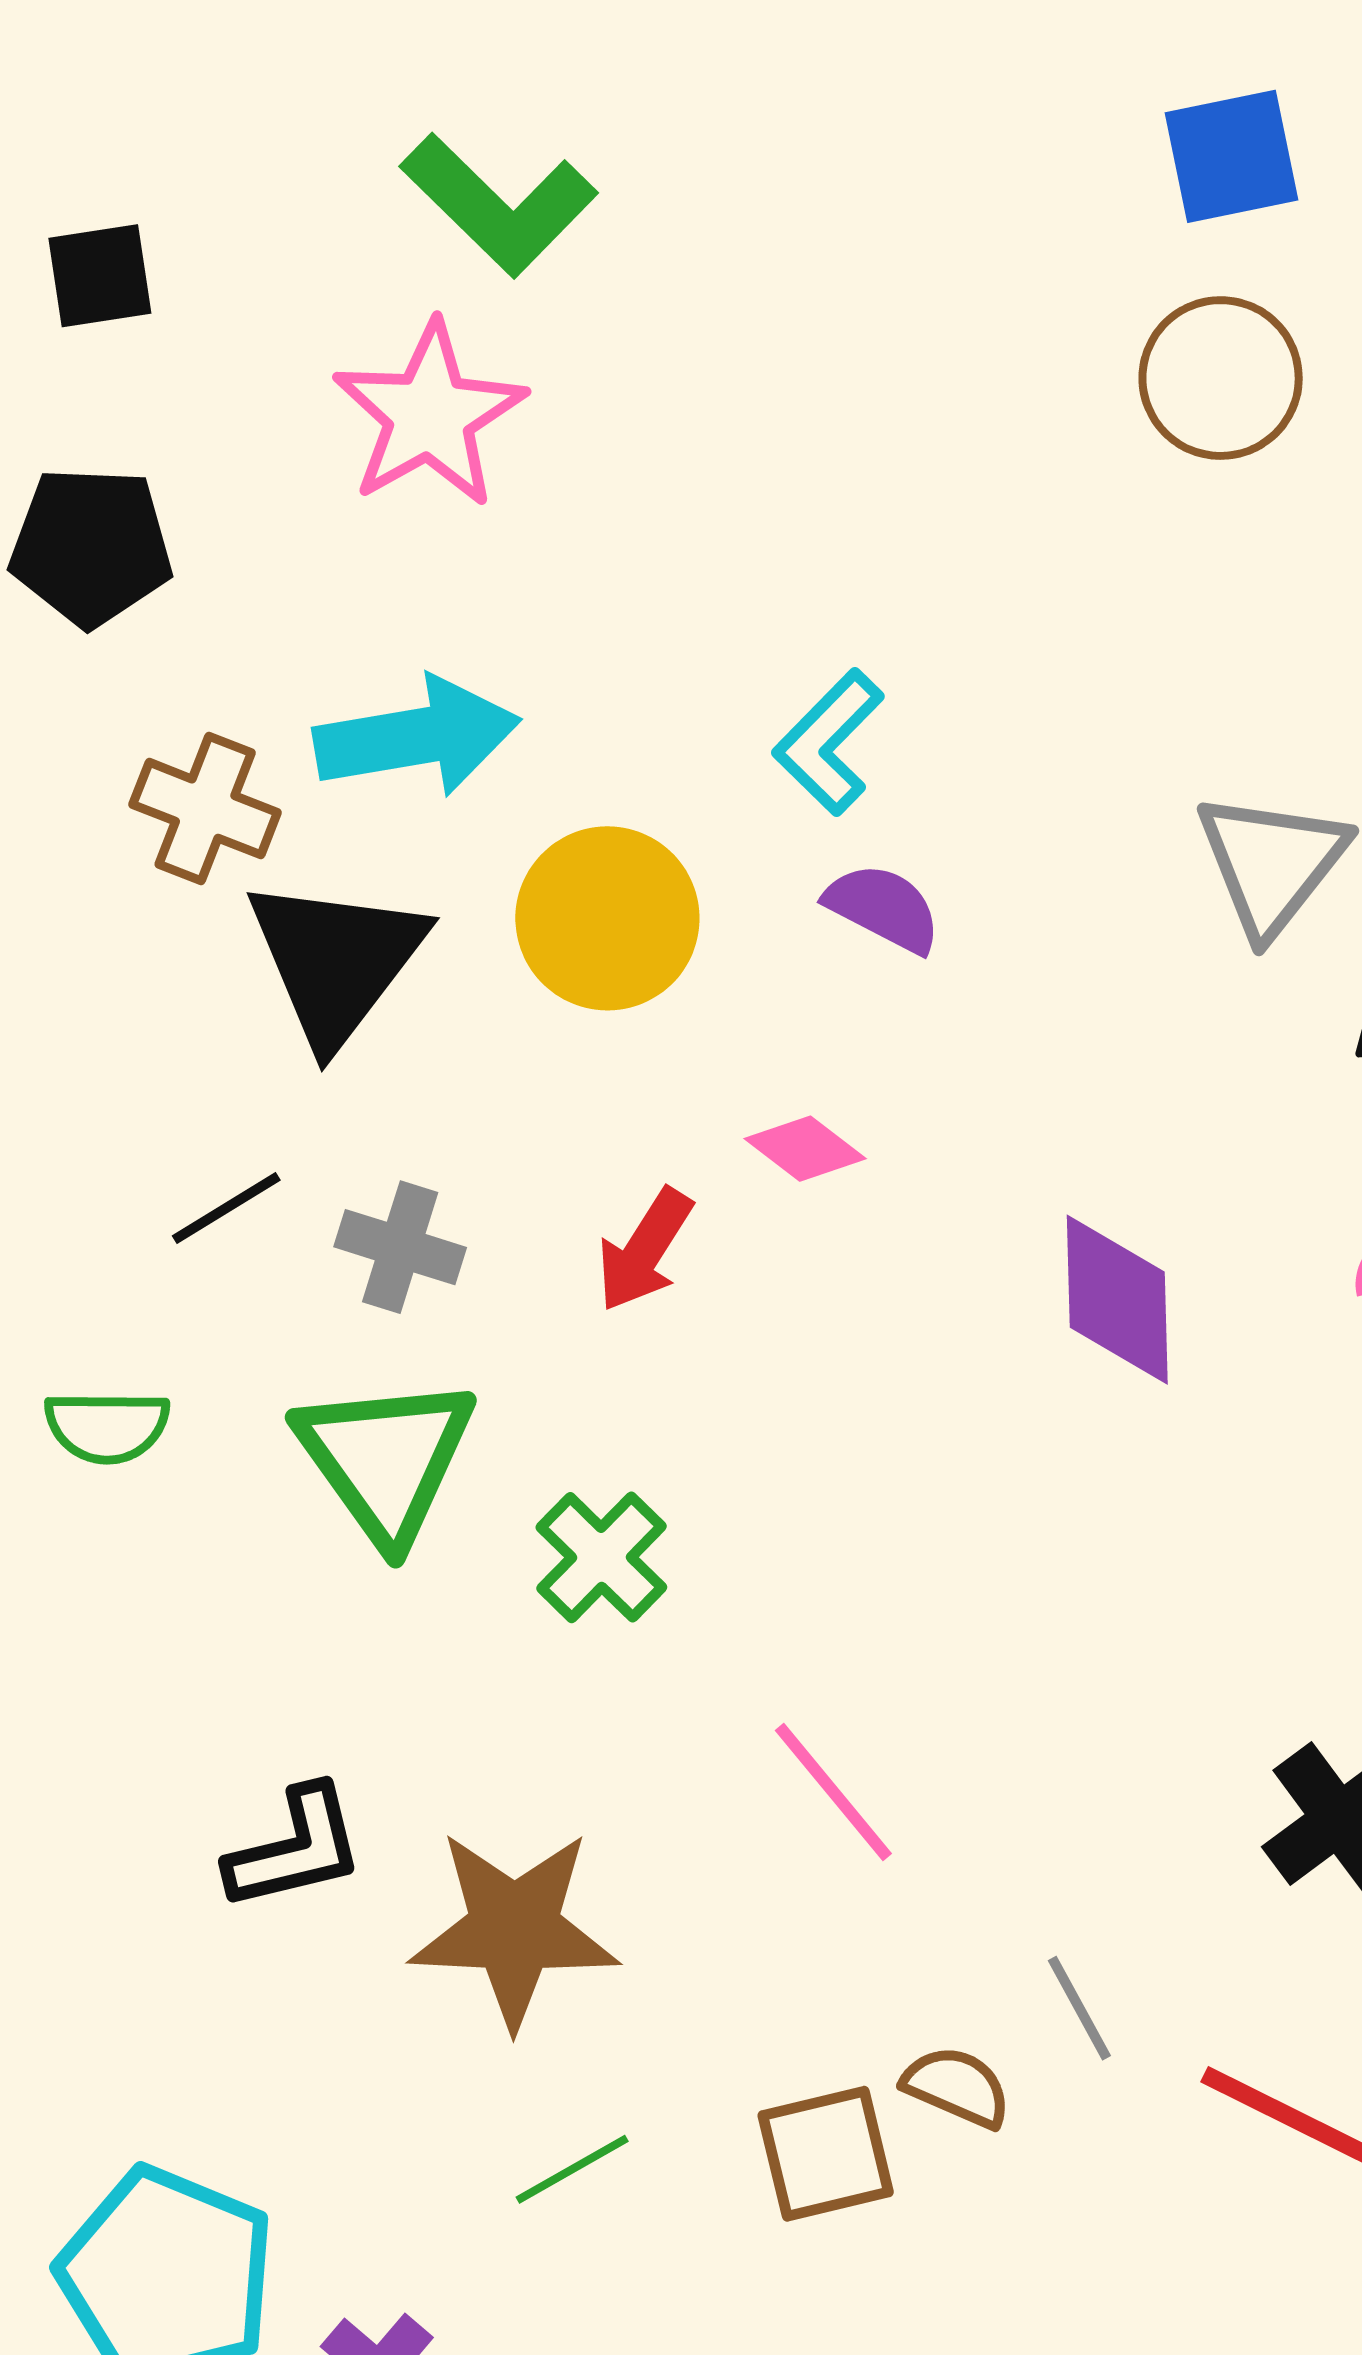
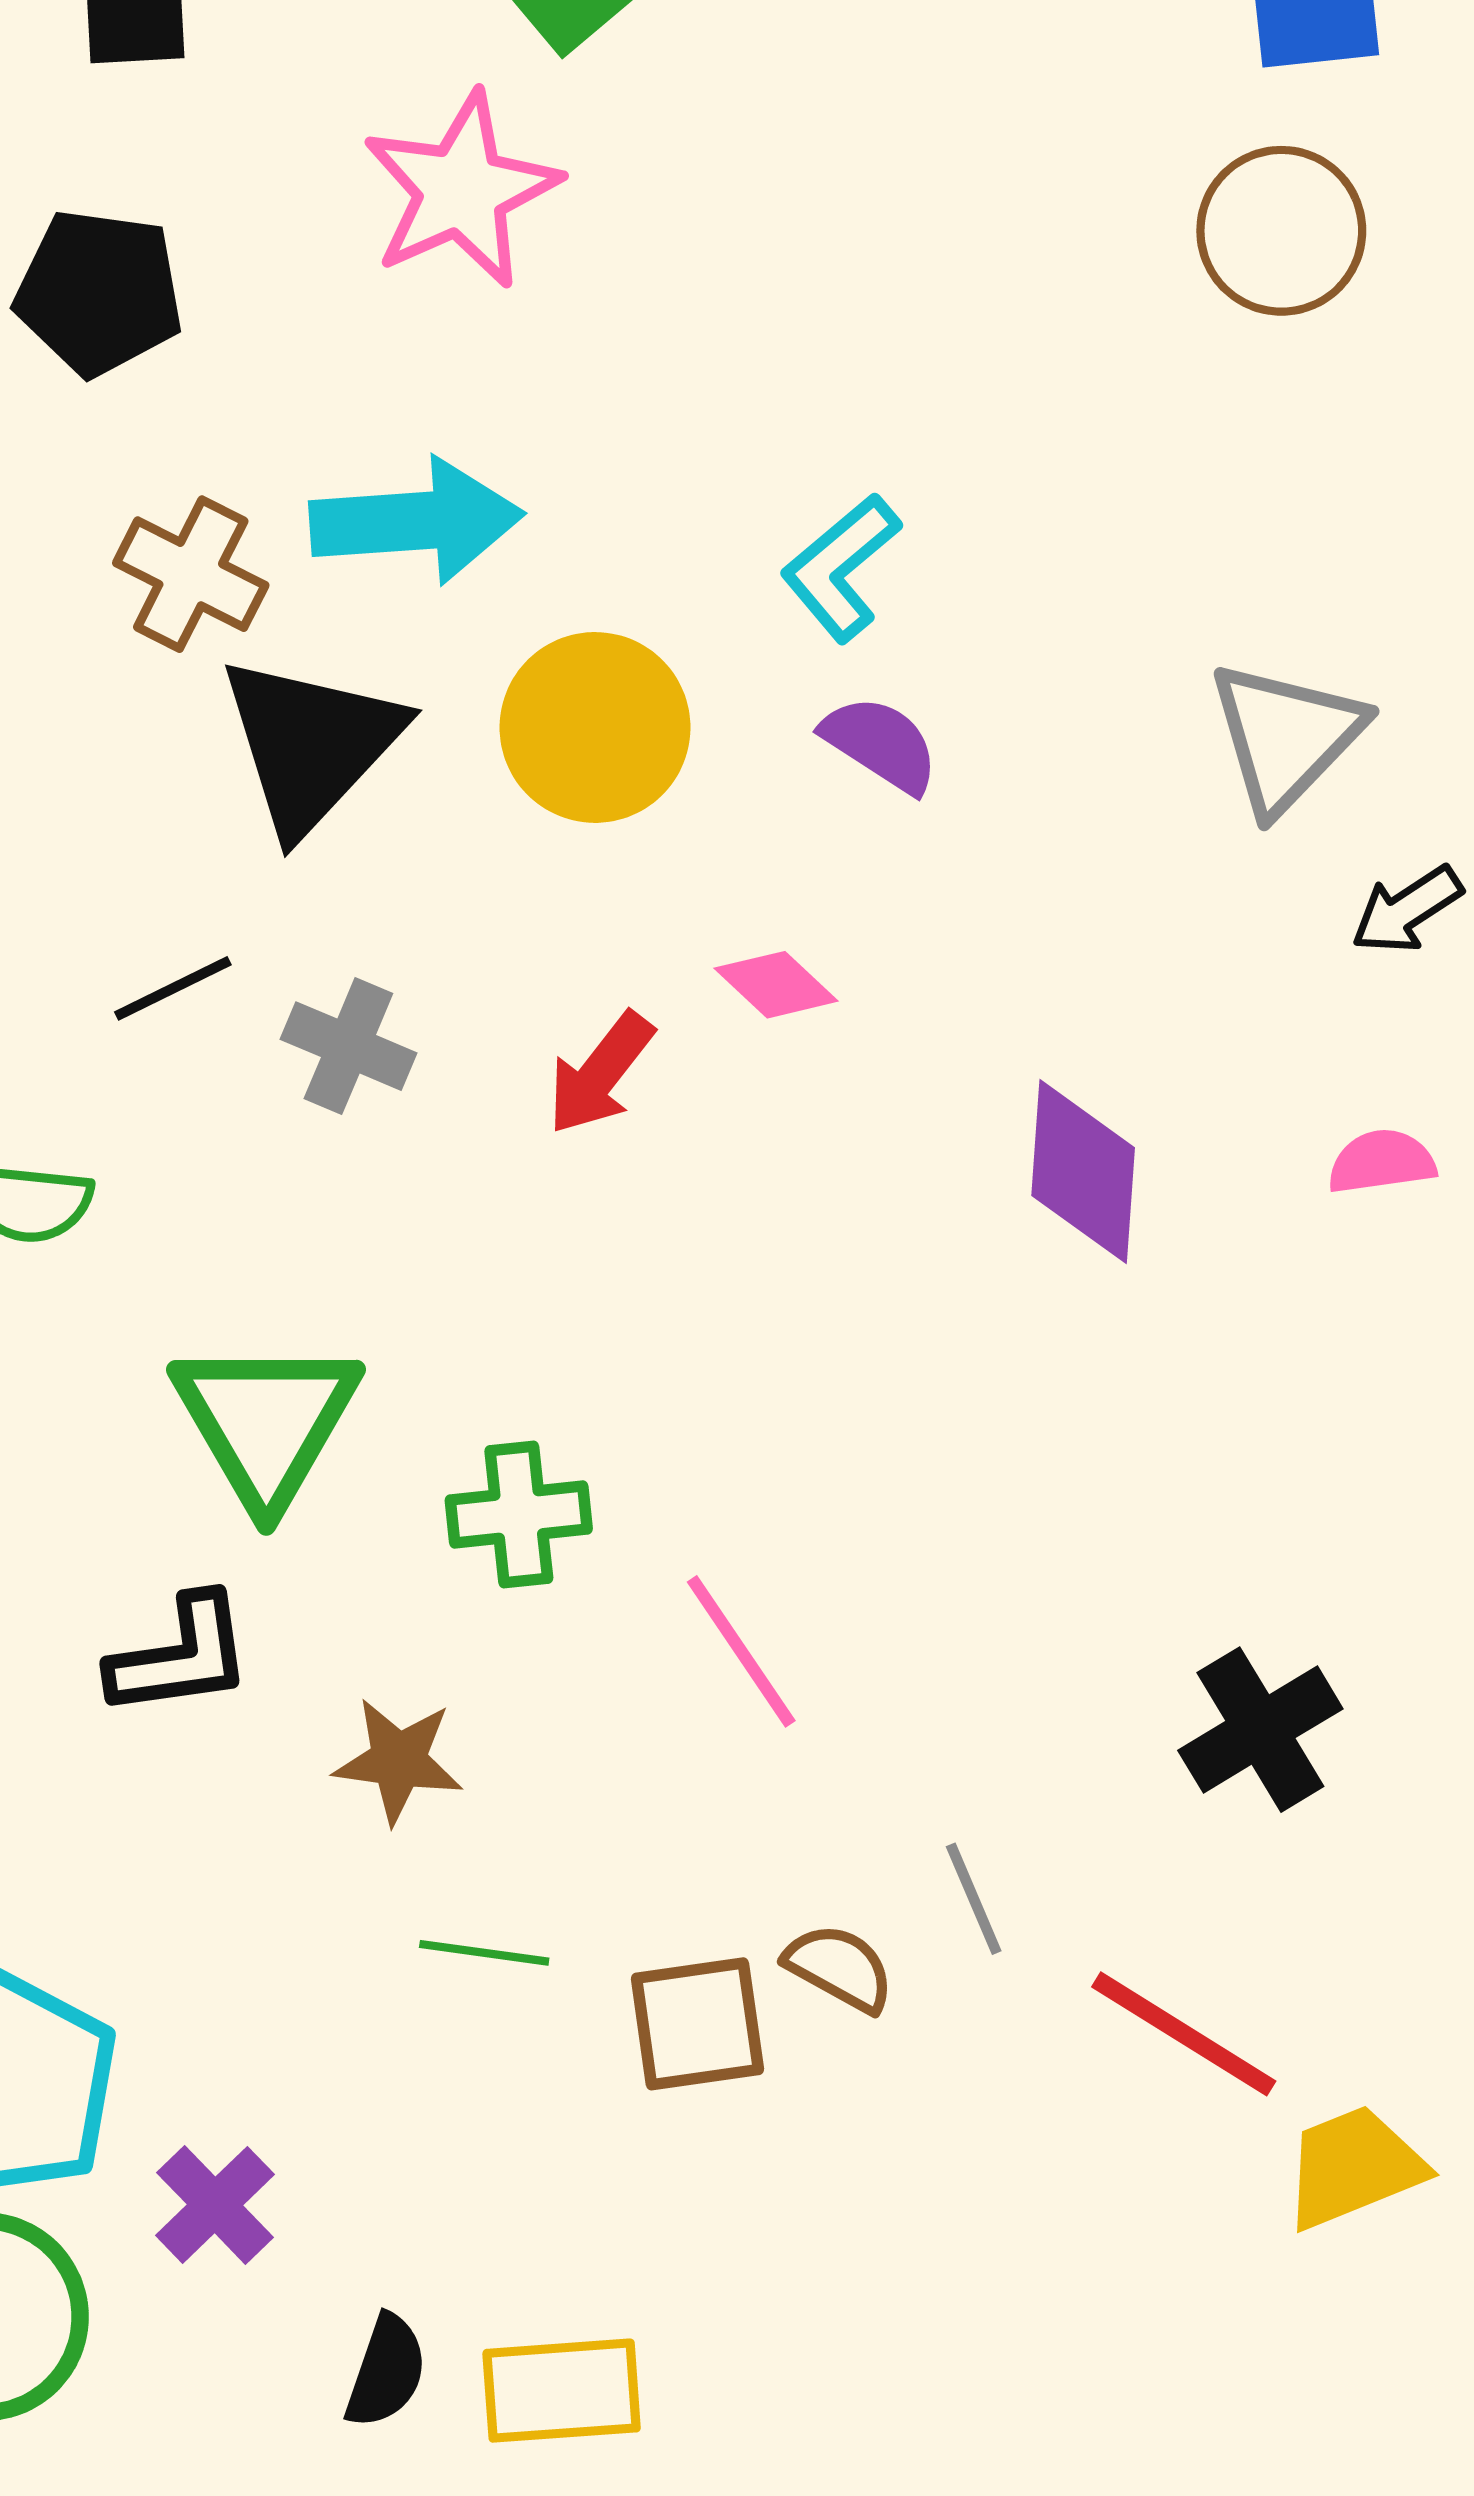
green triangle: (386, 1459) -> (266, 1422), moved
green cross: (601, 1557) -> (519, 1515), moved, turned 34
brown star: (514, 1929) -> (398, 1761), size x0.6
green line: (572, 2169) -> (484, 1953), moved, turned 32

